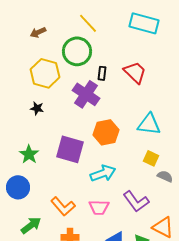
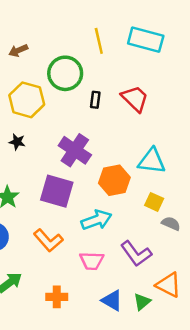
yellow line: (88, 23) -> (99, 41), moved, turned 30
purple cross: (86, 94) -> (75, 150), moved
orange hexagon: (106, 132) -> (114, 180), moved
orange L-shape: (63, 206) -> (48, 240), moved

